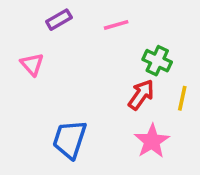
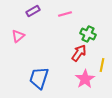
pink triangle: (32, 64) -> (18, 36), turned 32
yellow line: (182, 98) -> (102, 65), moved

